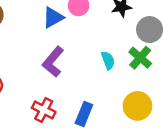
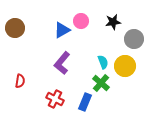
green cross: (140, 58) -> (101, 83), moved
yellow circle: (137, 106) -> (125, 66), moved

